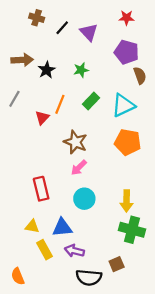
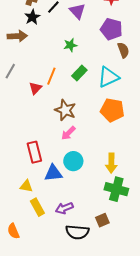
black star: (47, 70) -> (32, 17), moved
blue triangle: (62, 228) -> (53, 173), moved
purple arrow: (74, 251) -> (64, 208), turned -36

